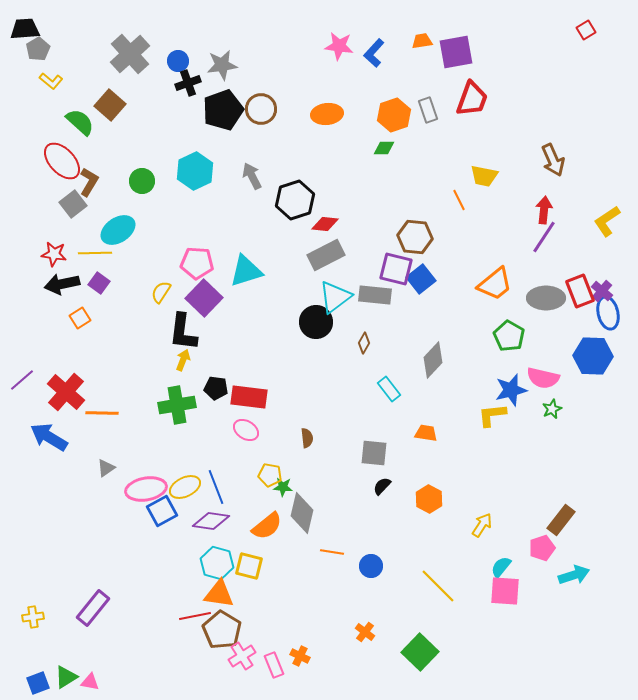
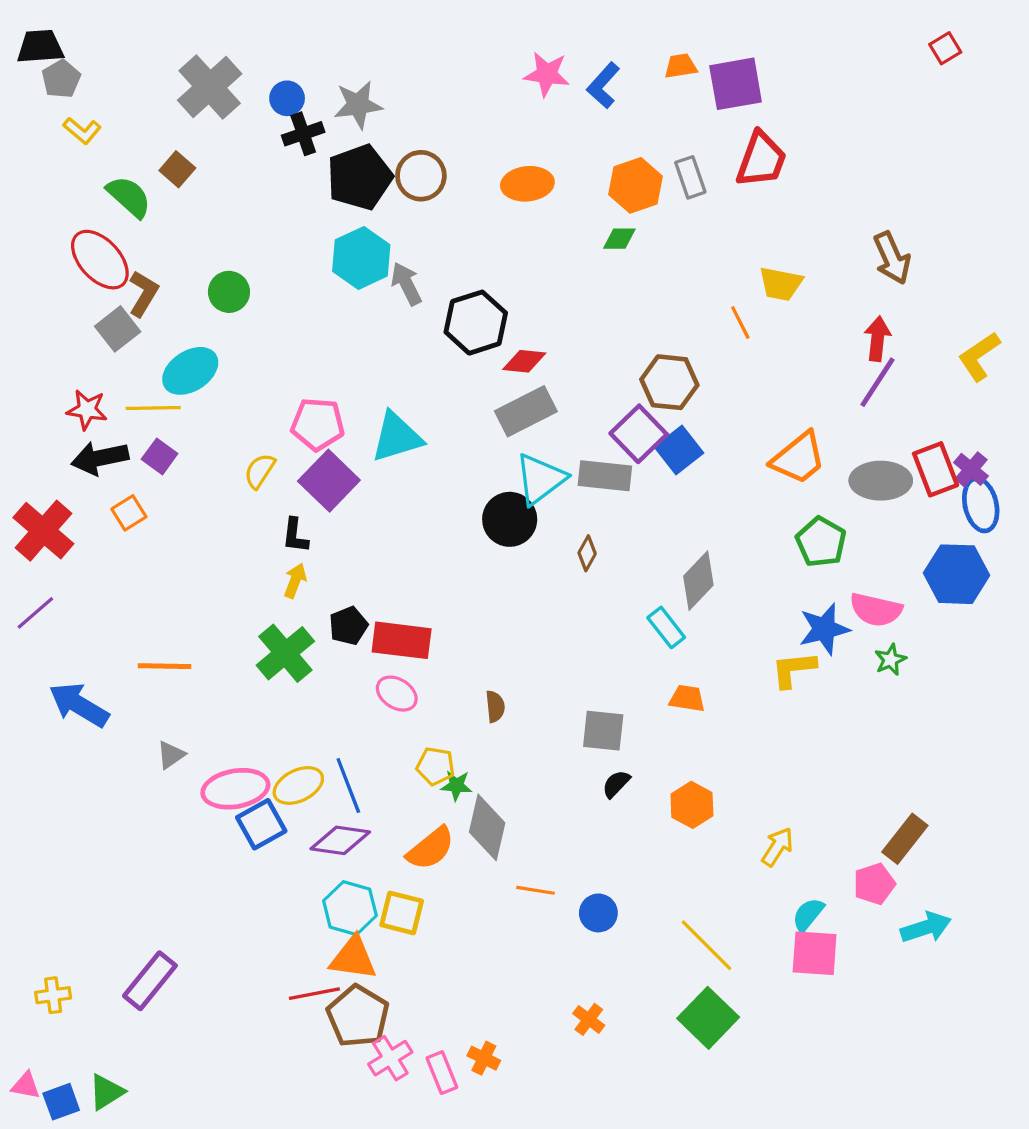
brown square: (110, 105) -> (177, 169), size x0.7
cyan hexagon: (195, 171) -> (361, 258), moved
purple square: (396, 269) -> (639, 434), turned 32
black L-shape: (183, 332) -> (295, 535), size x0.6
black pentagon: (216, 388) -> (348, 626), turned -30
cyan rectangle: (389, 389) -> (666, 627), moved
red cross: (66, 392) -> (43, 531), moved
green cross: (177, 405) -> (285, 653), turned -30
green square: (420, 652) -> (708, 1018), moved
pink triangle: (90, 682) -> (26, 1086), moved

